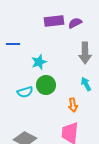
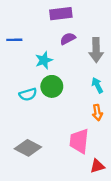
purple semicircle: (75, 23) -> (68, 39), moved
orange arrow: (73, 105) -> (97, 113), moved

